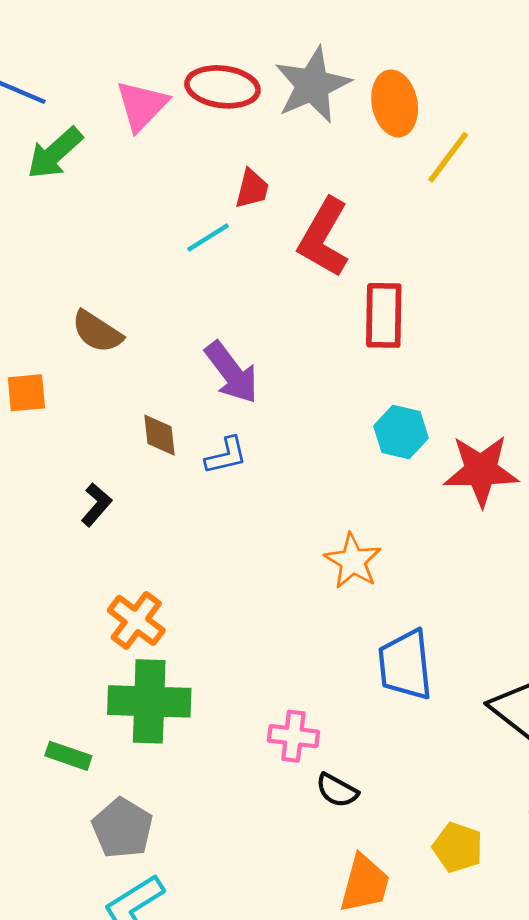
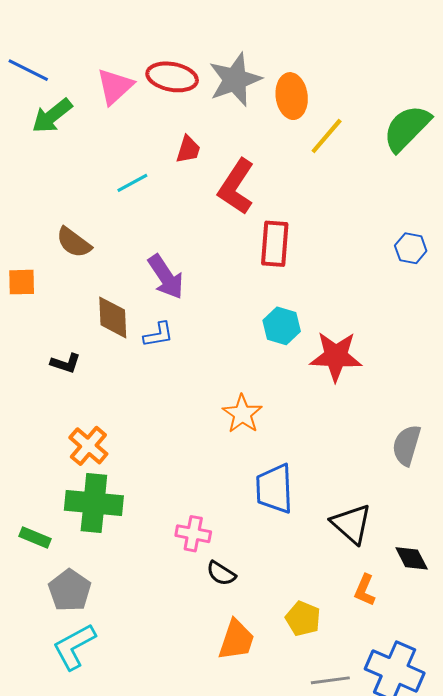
cyan line: (208, 238) -> (132, 183), moved
brown diamond: (159, 435) -> (113, 317), size x1.4
black L-shape: (96, 505) -> (66, 363), turned 64

